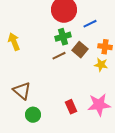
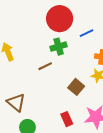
brown square: (80, 50) -> (76, 87), moved
brown line: (59, 56) -> (45, 66), moved

